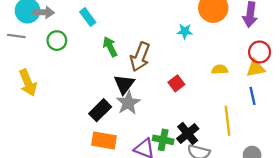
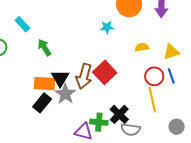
red circle: (260, 52) -> (154, 76), moved
brown arrow: (140, 57) -> (84, 76), moved
yellow semicircle: (220, 69) -> (142, 47), moved
red square: (176, 83) -> (105, 72), size x1.6
orange rectangle: (104, 140) -> (44, 84), moved

